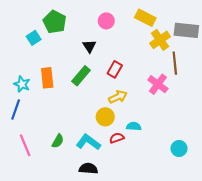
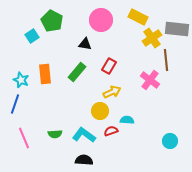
pink circle: (106, 21) -> (101, 20), size x1.5
black triangle: (89, 46) -> (85, 44), turned -48
green semicircle: (58, 141) -> (55, 134), turned 56

